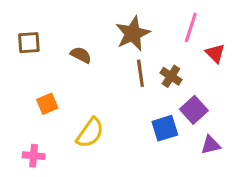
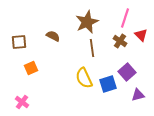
brown square: (29, 43) -> (19, 42), moved
brown cross: (171, 76) -> (120, 41), moved
yellow semicircle: (90, 133) -> (84, 78), moved, turned 120
pink cross: (34, 156) -> (22, 102), turned 32

